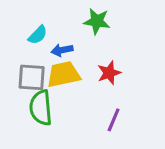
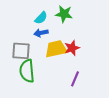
cyan semicircle: (38, 35) -> (41, 18), moved
yellow trapezoid: (64, 74) -> (56, 49), moved

